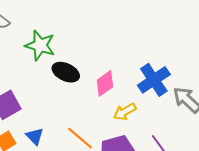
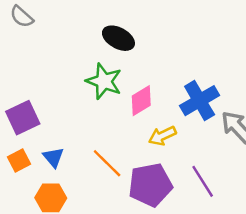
green star: (40, 45) -> (104, 81), moved
black ellipse: (66, 72) -> (118, 38), moved

